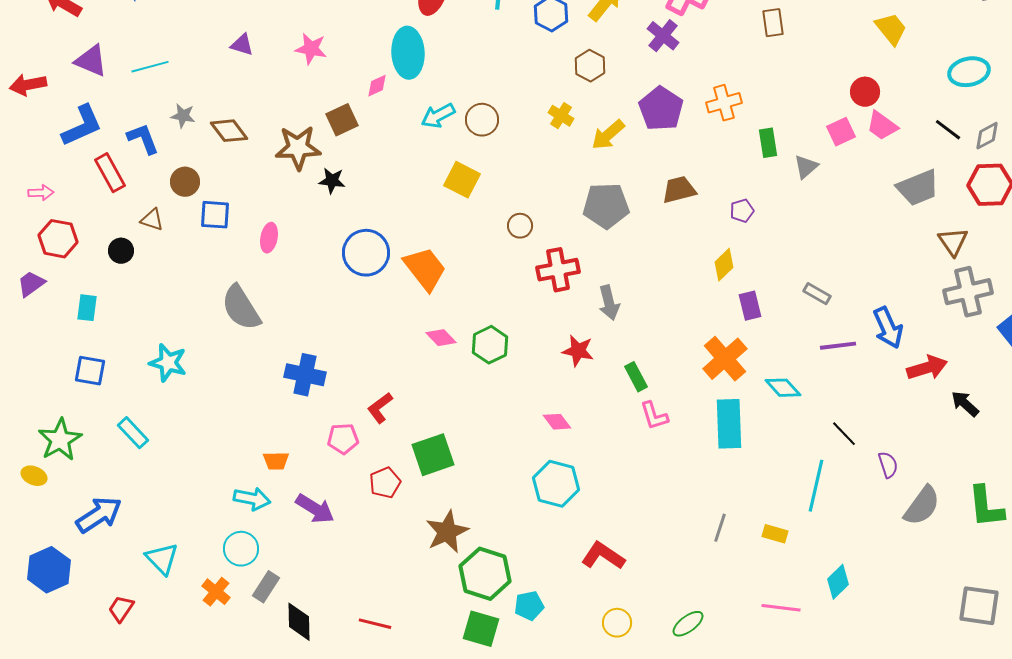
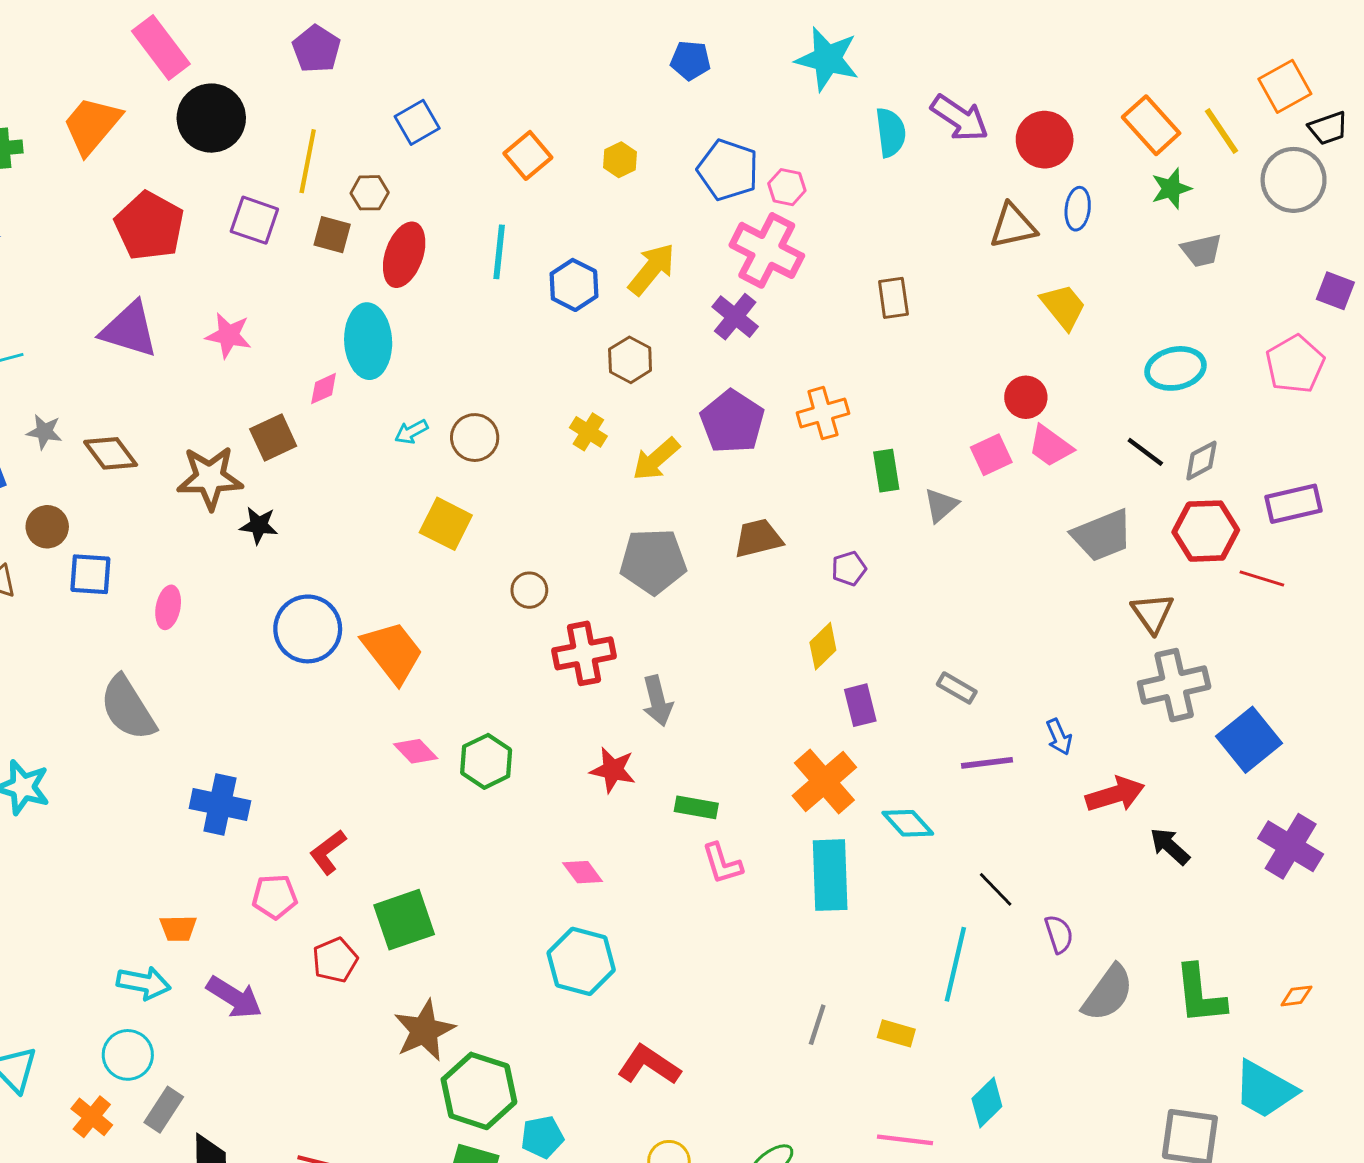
purple triangle: (242, 45) -> (129, 330), size x1.8
cyan arrow: (438, 116) -> (411, 432), size x0.7
blue arrow: (888, 328) -> (1059, 737), size x0.6
green rectangle: (636, 377) -> (696, 807), turned -52

